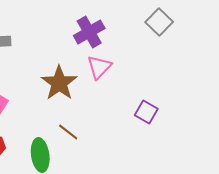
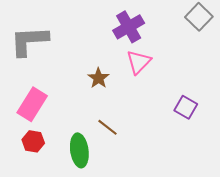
brown star: (59, 83) -> (98, 78), size x0.6

